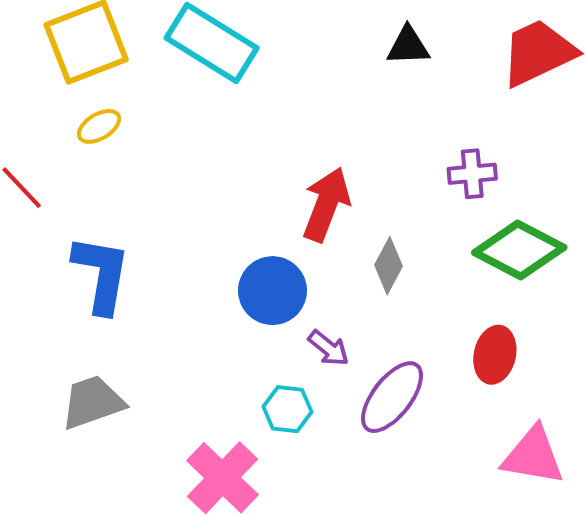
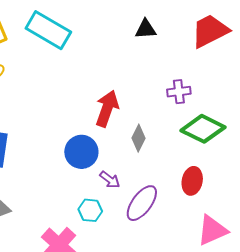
pink triangle: (533, 456) -> (212, 230), turned -32

